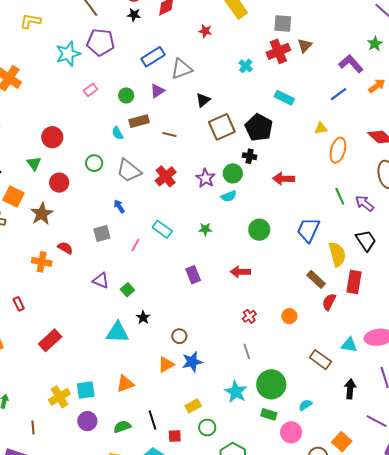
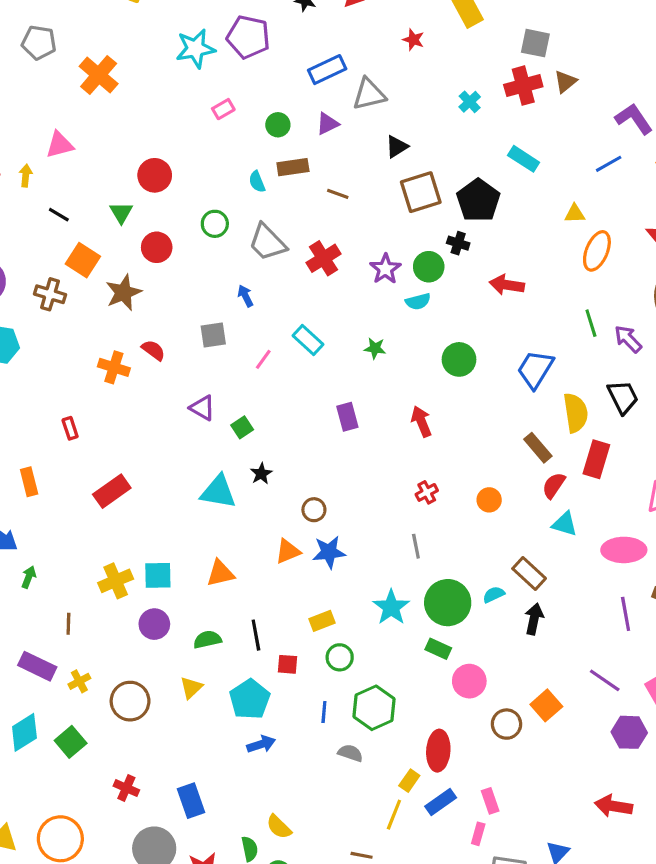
red arrow: (240, 272) -> (421, 421), turned 60
cyan triangle: (349, 345) -> (565, 524), moved
black arrow: (350, 389) -> (534, 619), moved
cyan semicircle: (305, 405) -> (494, 595), moved

